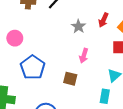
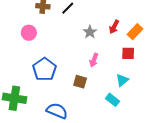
pink circle: (15, 38) -> (29, 33), moved
cyan rectangle: (105, 96) -> (112, 100), turned -64

